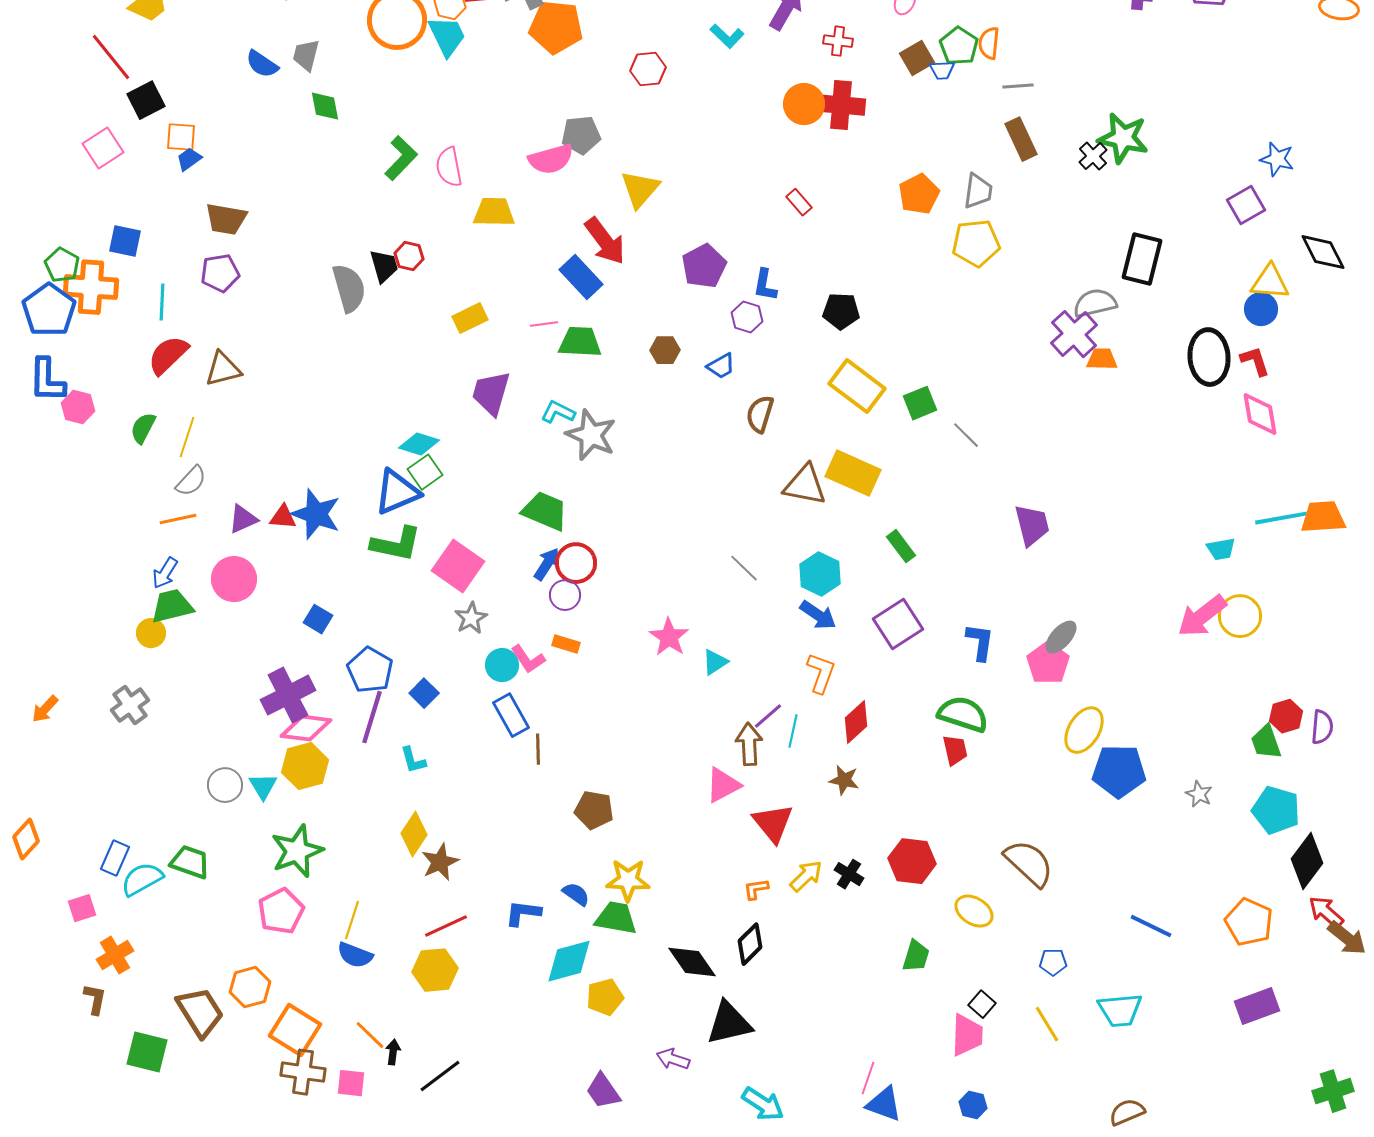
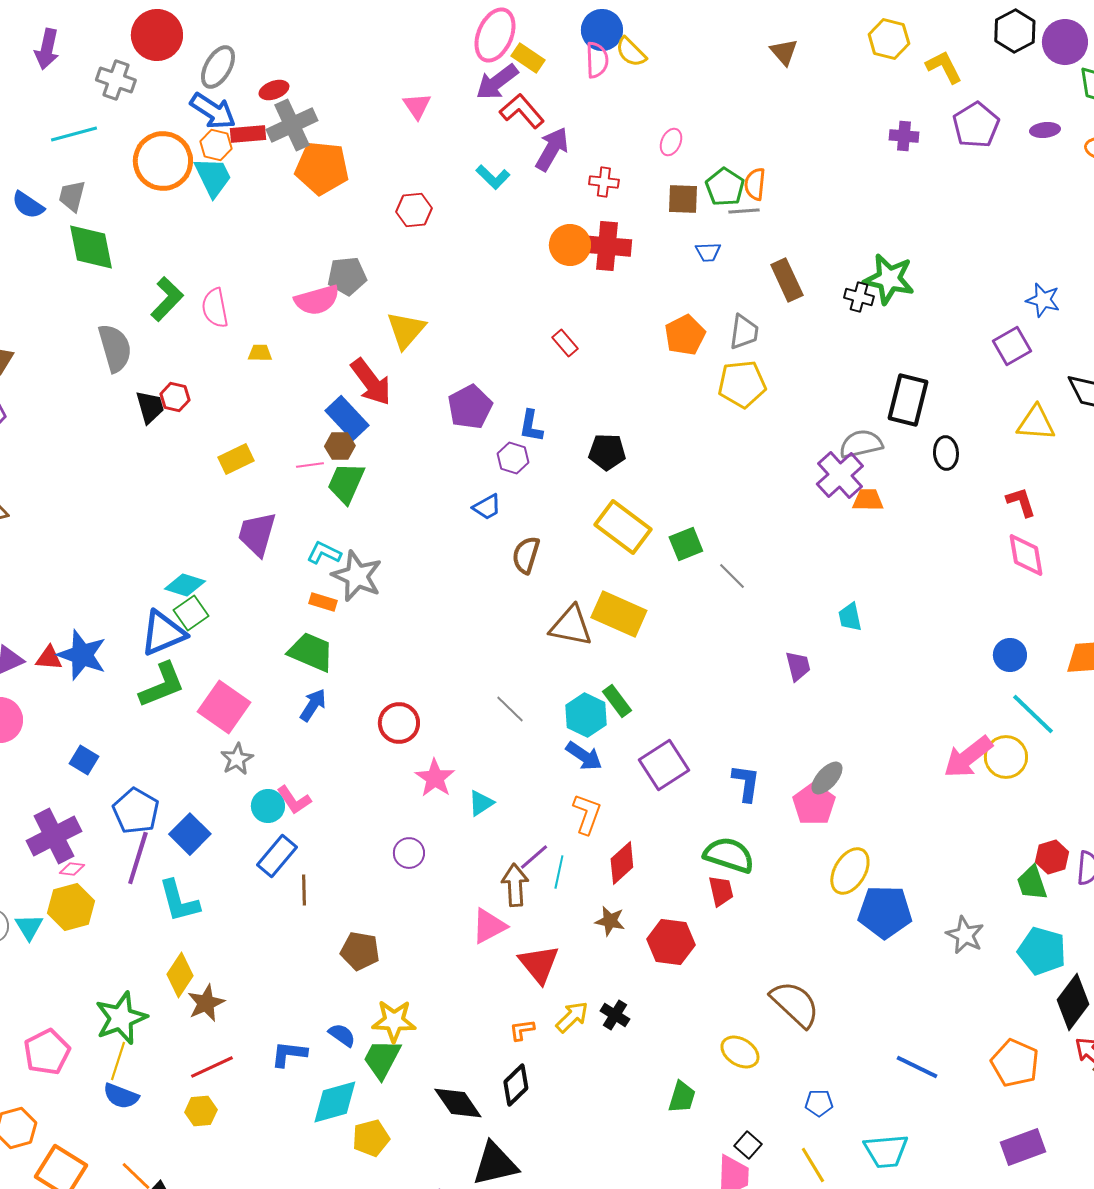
brown square: (917, 58) -> (683, 199), turned 32
blue trapezoid: (942, 70) -> (708, 252), moved
gray line: (1018, 86) -> (744, 211), moved
green diamond: (325, 106) -> (91, 247), size x1.6
black cross: (1093, 156) -> (859, 297), turned -32
yellow trapezoid: (494, 212) -> (260, 353), size x0.6
gray semicircle: (349, 288) -> (115, 348), moved
blue circle: (1261, 309) -> (1010, 655), moved
green trapezoid: (580, 342) -> (346, 483), turned -69
brown hexagon: (665, 350) -> (340, 446), moved
black ellipse: (1209, 357) -> (946, 453), moved, size x0.6
cyan line: (1281, 518) -> (1033, 714), moved, turned 54
purple trapezoid: (1032, 525) -> (798, 666), size x0.7
green L-shape: (396, 544) -> (162, 685), turned -34
green rectangle: (901, 546) -> (617, 701), moved
cyan trapezoid: (1221, 549) -> (850, 617), moved, turned 88
red circle: (576, 563) -> (399, 723), moved
purple circle: (565, 595) -> (409, 853), moved
orange rectangle: (566, 644) -> (323, 602), moved
blue square: (424, 693) -> (190, 834), size x1.4
blue rectangle: (511, 715) -> (277, 856), turned 69
pink diamond: (306, 728) -> (72, 869), size x0.5
cyan L-shape: (413, 760) -> (179, 901), size x1.6
gray star: (1199, 794) -> (965, 935), size x1.4
green star: (297, 851) -> (121, 1018), moved
red hexagon: (912, 861) -> (671, 942), moved
green trapezoid: (616, 918) -> (382, 1059), turned -72
yellow hexagon: (435, 970) -> (201, 1111), size x0.7

